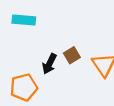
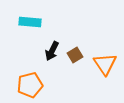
black arrow: (49, 64) -> (52, 51), moved

